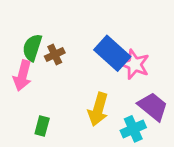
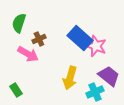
green semicircle: (32, 48) -> (19, 23), moved
pink arrow: (22, 76) -> (28, 54), moved, turned -75
green rectangle: (42, 126) -> (16, 90), moved, turned -48

